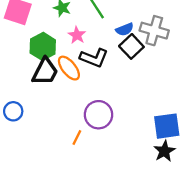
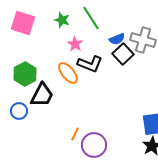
green hexagon: (43, 46) -> (25, 74), moved
black trapezoid: (45, 71) -> (42, 95), moved
purple circle: (98, 115) -> (94, 145), moved

